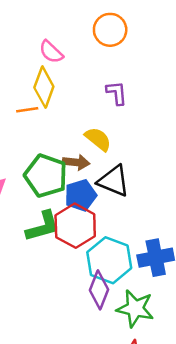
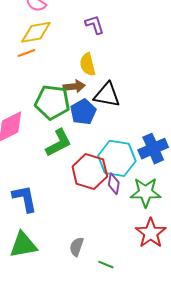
yellow diamond: (44, 87) -> (36, 32), turned 72
yellow semicircle: (98, 139) -> (88, 64), turned -130
red hexagon: (75, 226) -> (90, 172), moved
purple diamond: (99, 290) -> (114, 184), size x0.7

